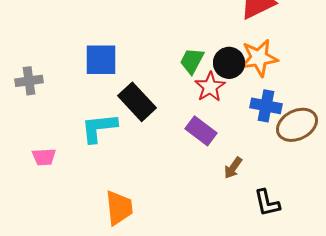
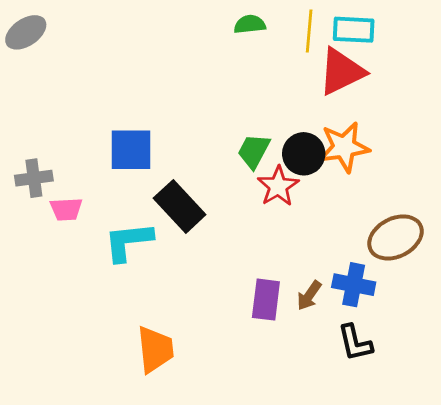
blue cross: (266, 106) -> (354, 285), moved
purple rectangle: (201, 131) -> (266, 300), moved, turned 60
pink trapezoid: (44, 157) -> (66, 209), moved

